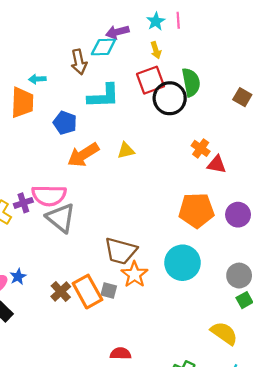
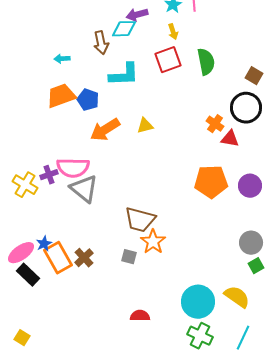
black circle: (170, 98) -> (246, 108), moved
orange trapezoid: (22, 103) -> (61, 96), moved, turned -112
cyan circle: (182, 263) -> (198, 302), moved
orange rectangle: (87, 292) -> (58, 258), moved

